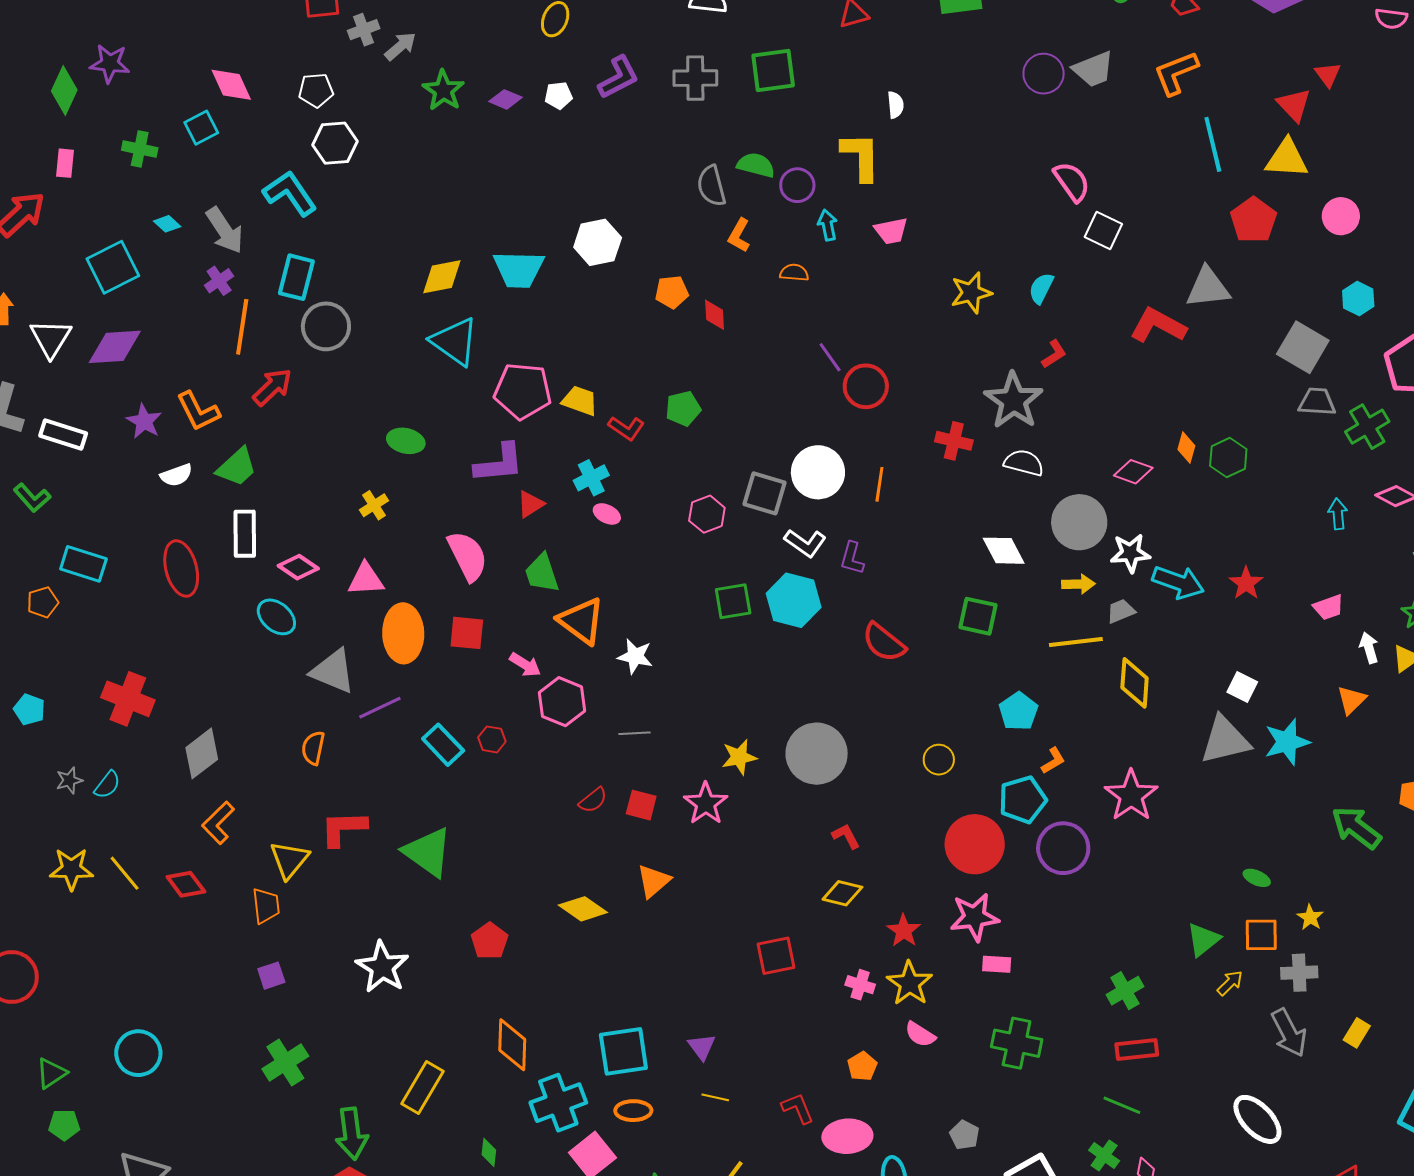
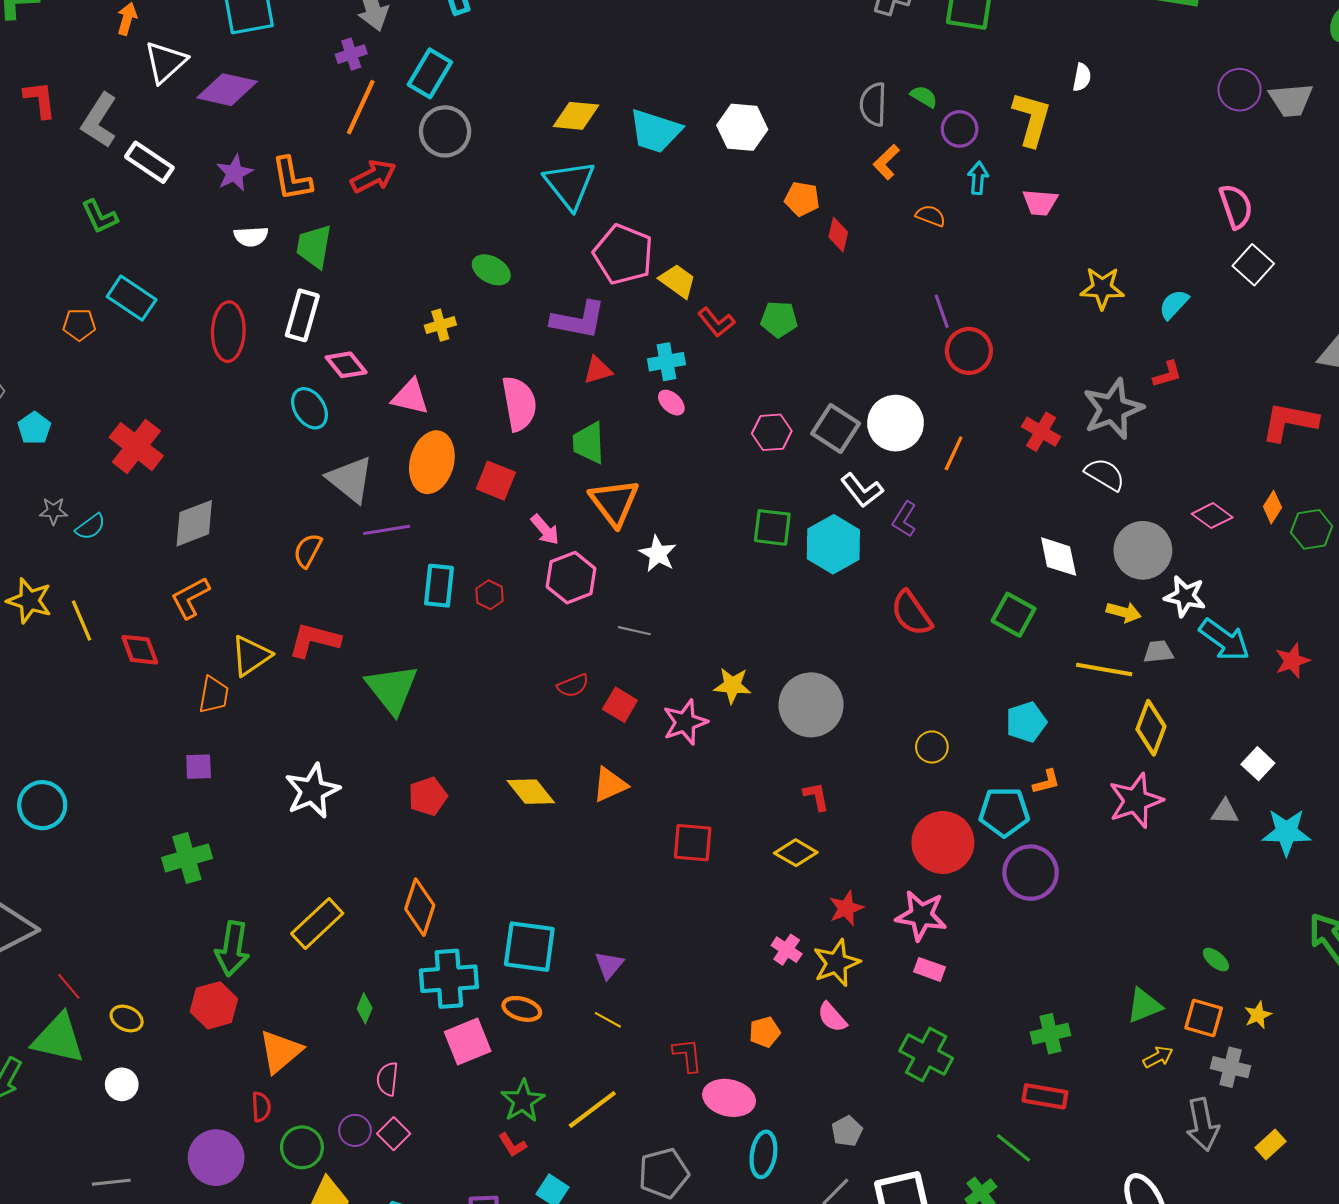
green semicircle: (756, 165) -> (924, 97), size x0.7
red L-shape: (1158, 325) -> (1290, 422), moved, turned -34
green trapezoid: (237, 467) -> (314, 246), turned 126
gray triangle: (1225, 740) -> (1225, 812), size x0.5
cyan rectangle: (443, 745) -> (439, 586), turned 33
pink star: (1131, 796) -> (1136, 801), moved
red square: (776, 956) -> (693, 843), moved

